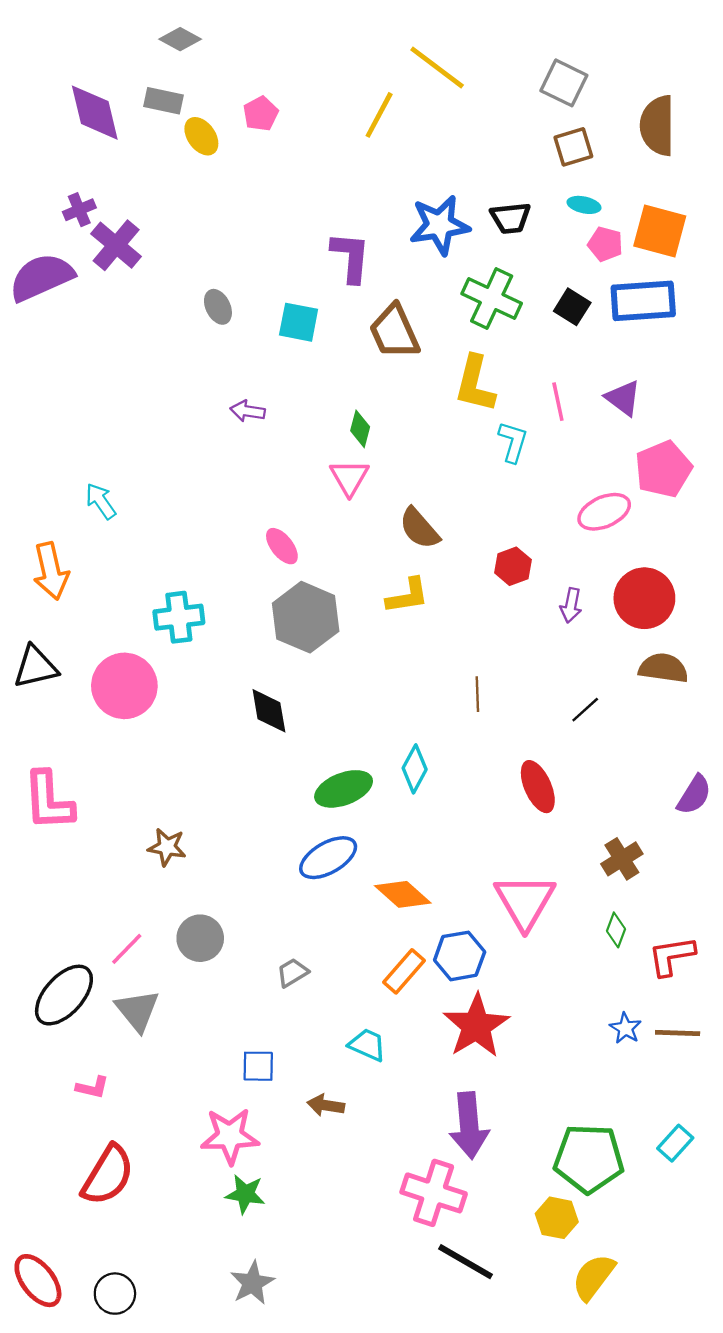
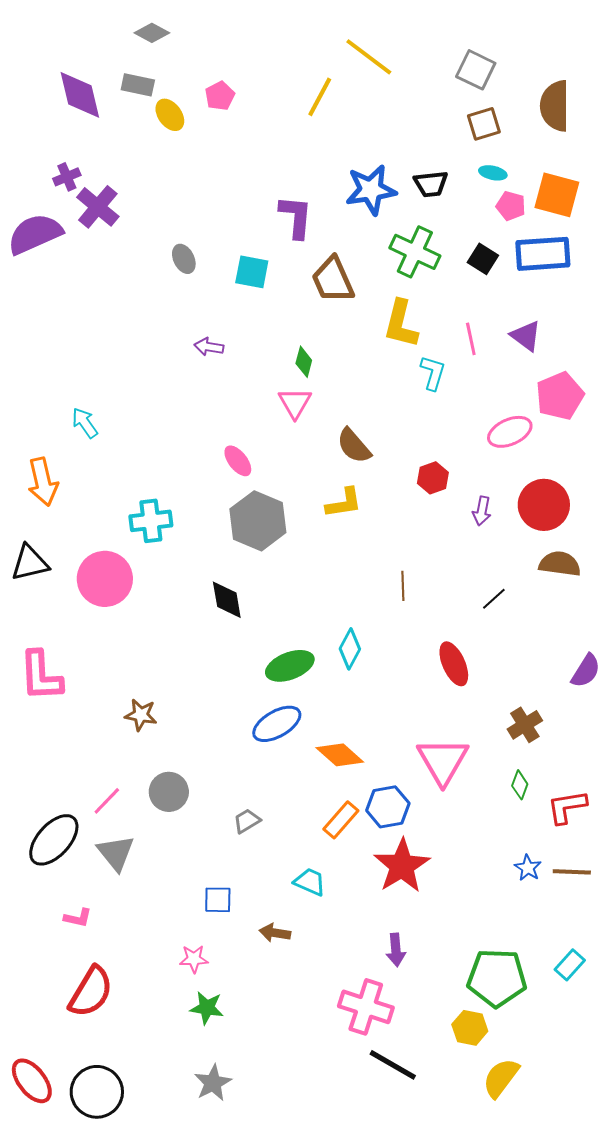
purple arrow: (469, 1125) -> (396, 950), size x0.6
pink star: (230, 1136) -> (194, 959), size x0.6
black circle: (115, 1294) -> (97, 1092), size x1.5

